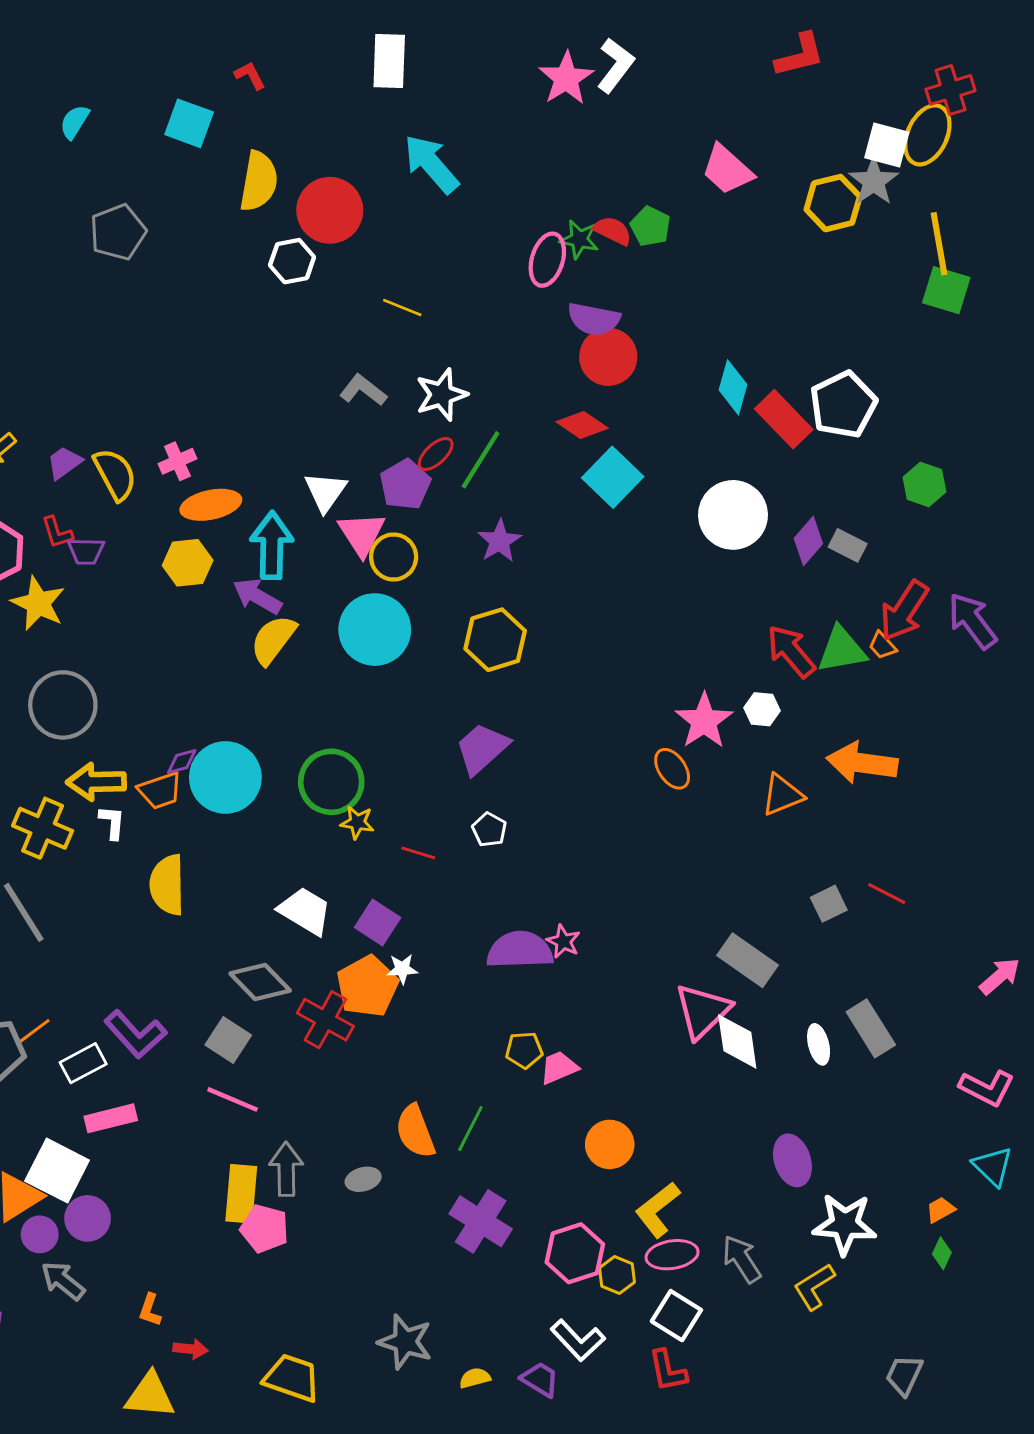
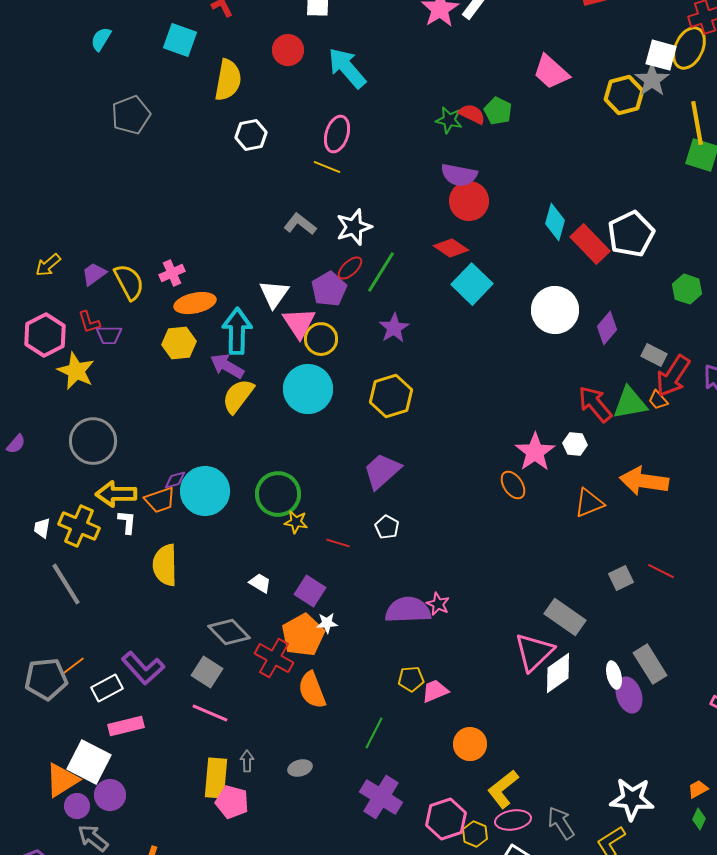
red circle: (330, 210) -> (288, 50), moved, size x0.7
pink ellipse: (547, 260) -> (337, 134), moved
gray rectangle: (848, 545) -> (654, 355), moved
white trapezoid: (305, 911) -> (260, 583), size x0.6
white diamond: (737, 1041) -> (558, 673), turned 63
orange semicircle: (415, 1131) -> (312, 690), moved
purple ellipse: (792, 1160) -> (629, 695), moved
gray arrow: (286, 1169) -> (247, 761), size x0.6

